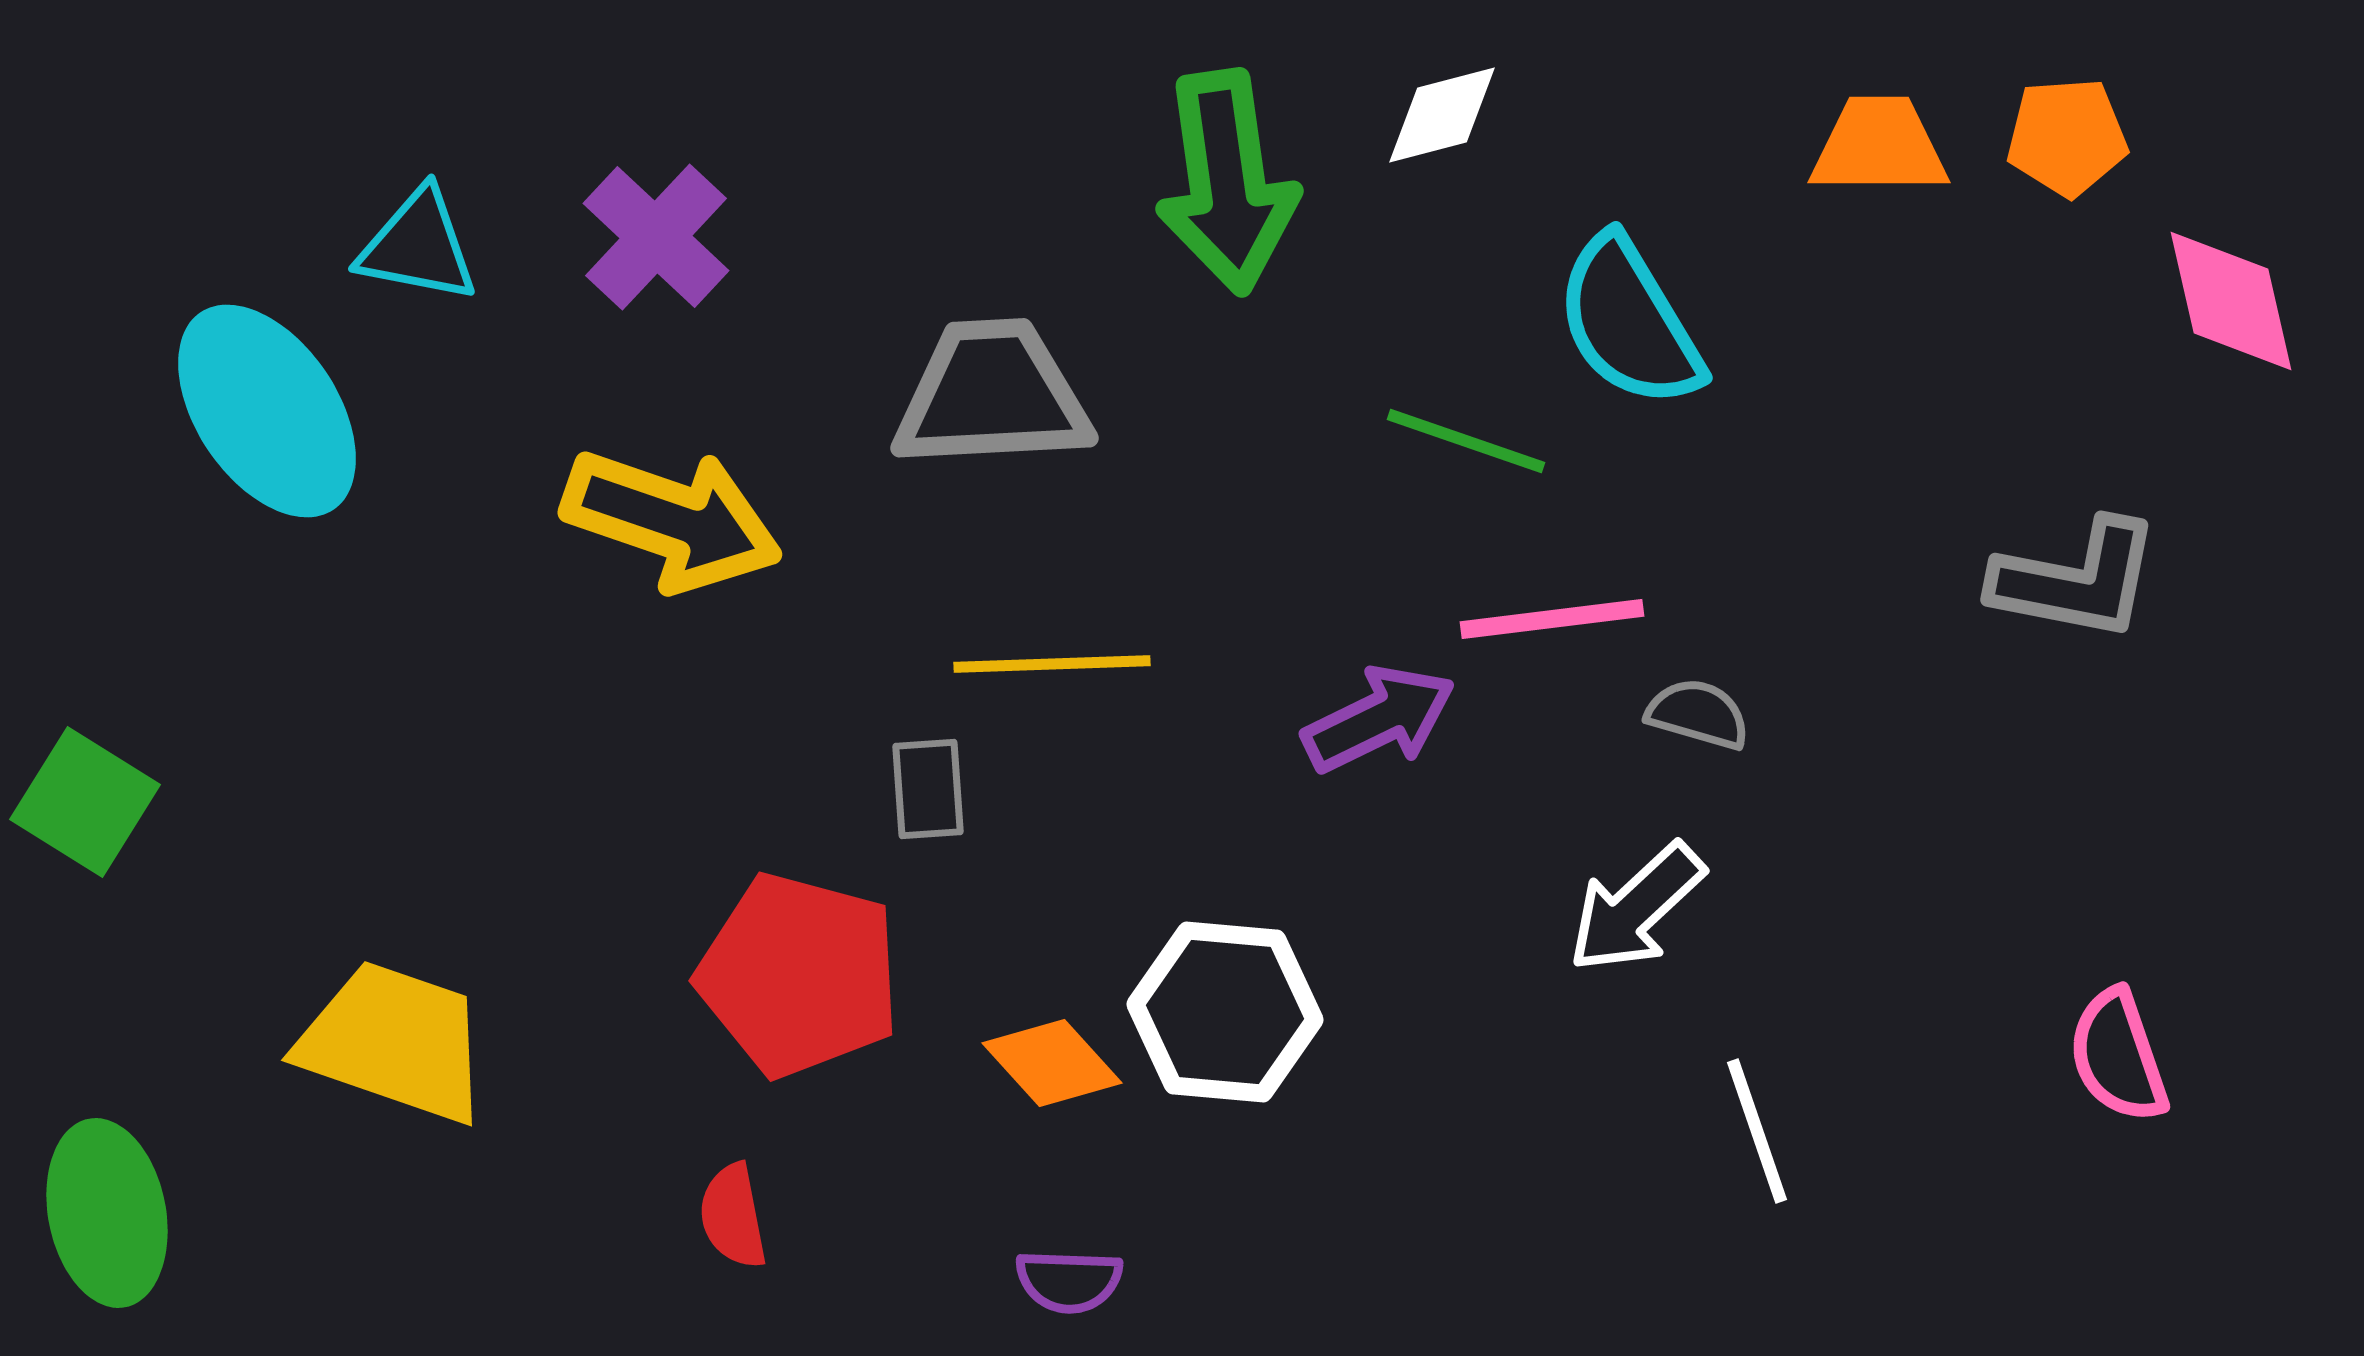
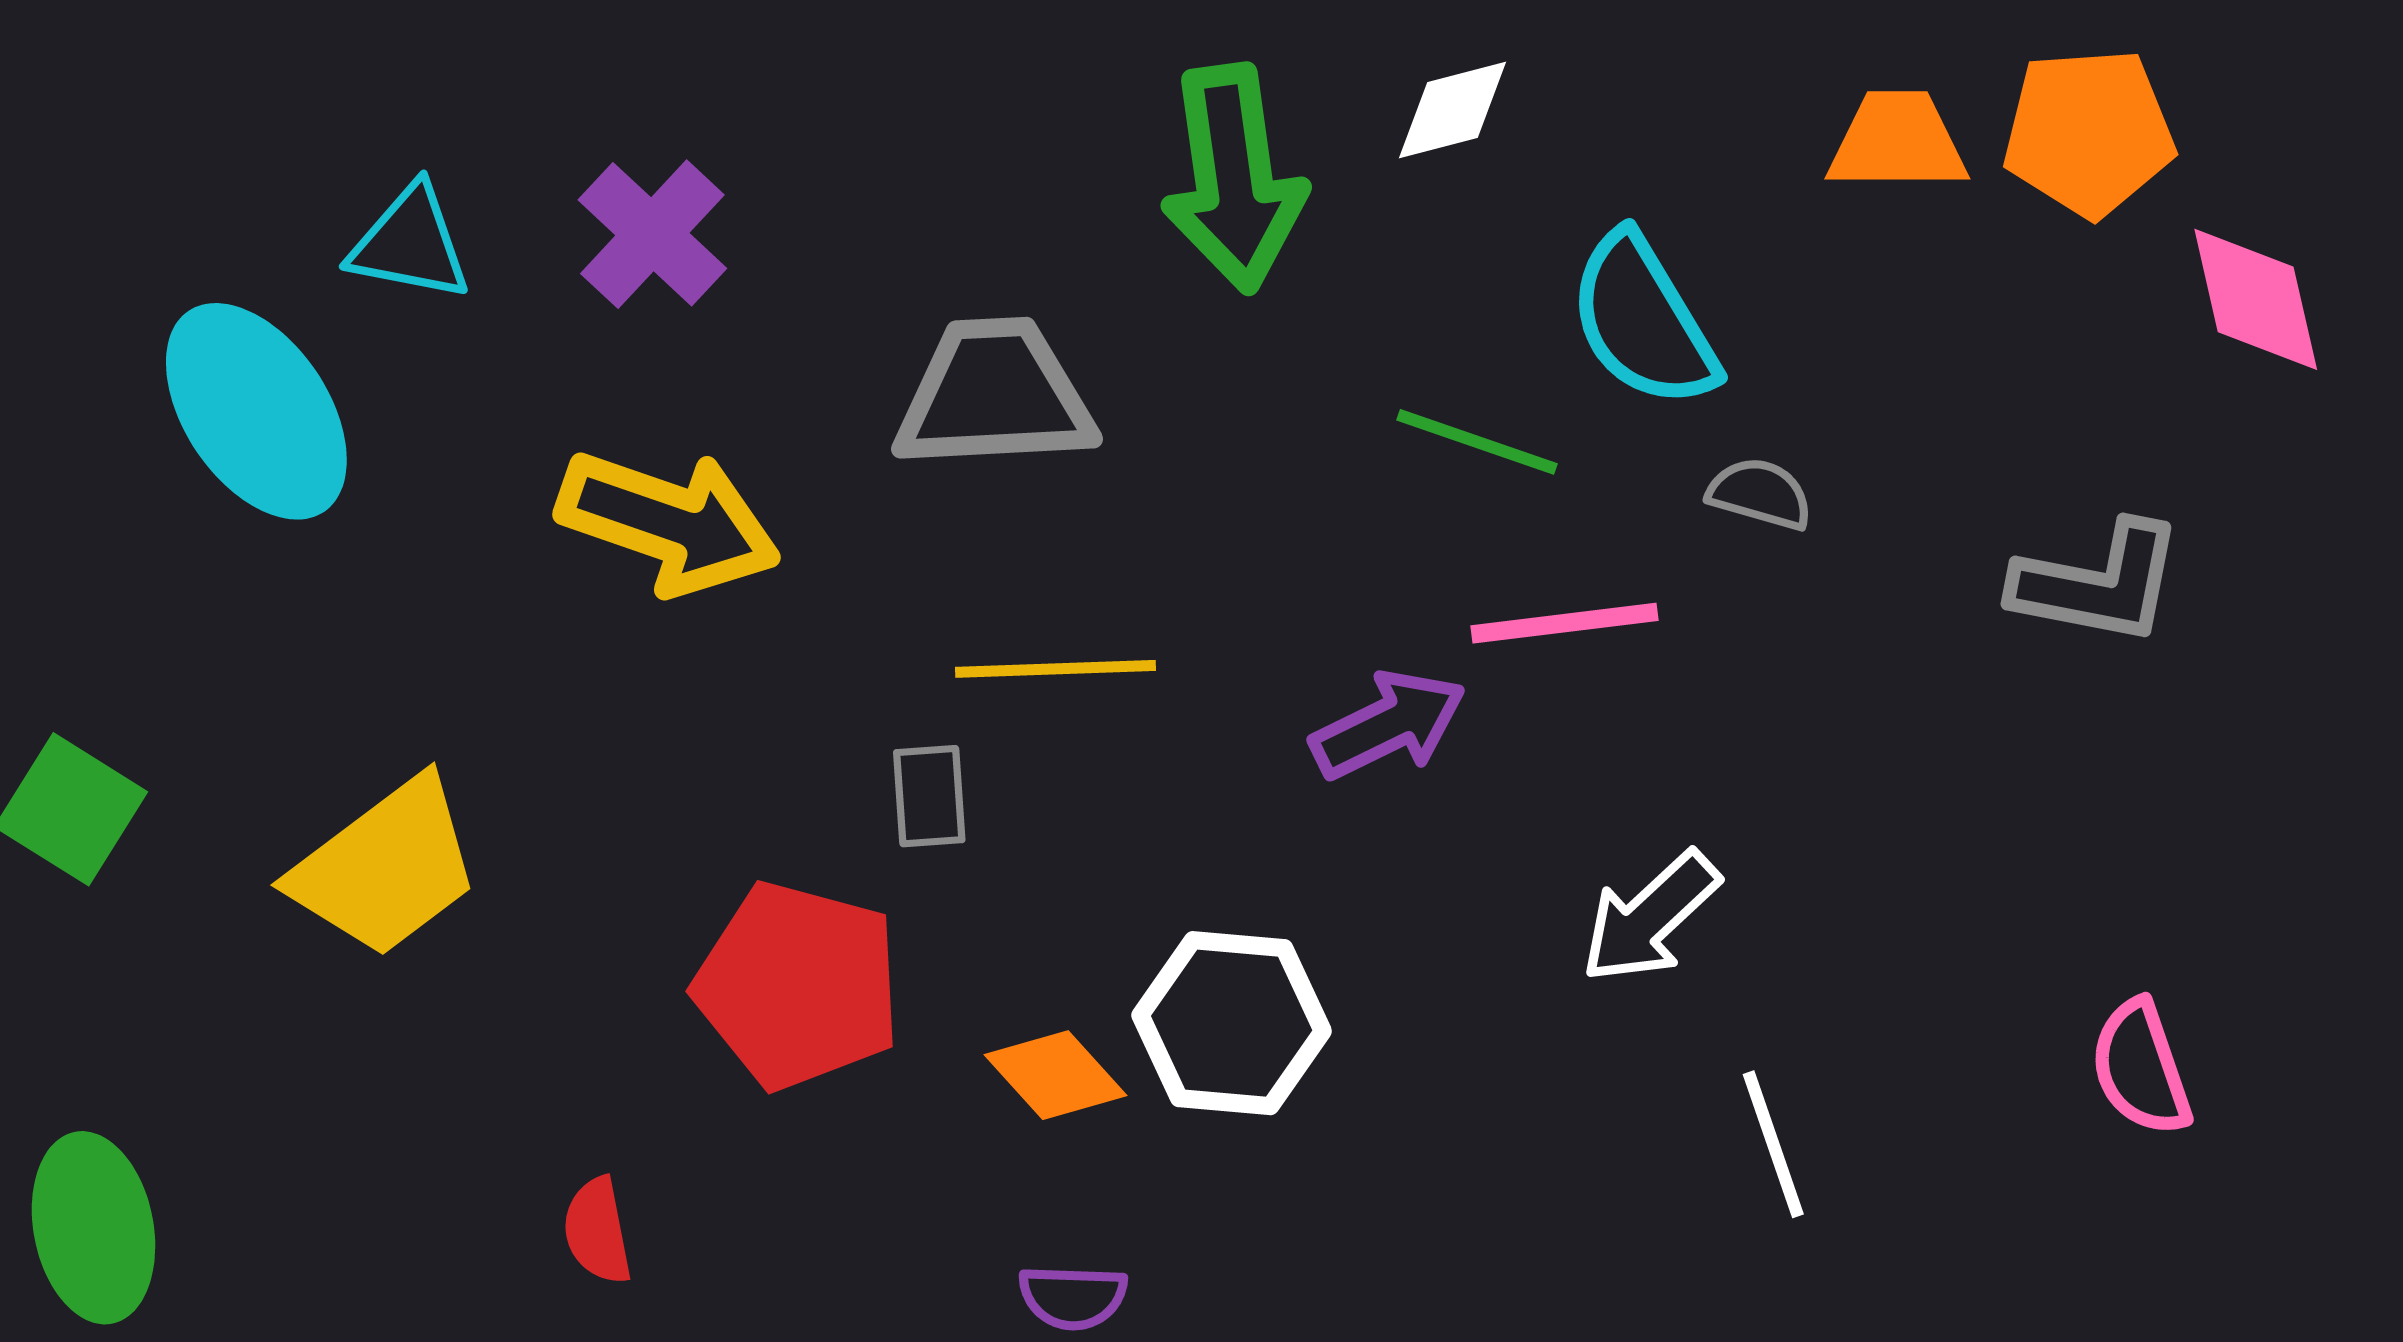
orange pentagon: (2067, 137) -> (2089, 132), size x1.4
gray semicircle: (1698, 714) -> (1760, 494), moved
yellow trapezoid: (394, 1042) -> (386, 867), moved, turned 124
red semicircle: (733, 1216) -> (597, 1231), moved

